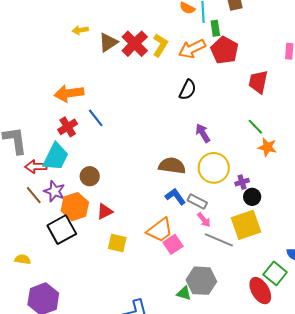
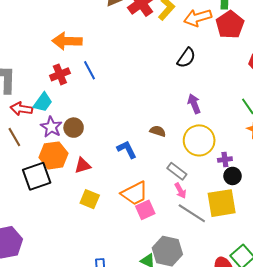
cyan trapezoid: (56, 157) -> (43, 102), size x0.7
brown semicircle: (172, 166) -> (158, 131), size x0.6
purple star: (54, 191) -> (51, 127), moved
blue L-shape: (175, 197) -> (127, 149), moved

